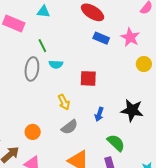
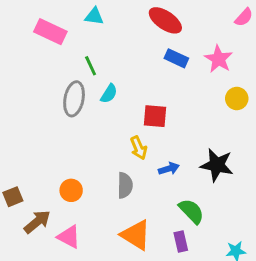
cyan semicircle: (56, 64) -> (109, 94), turned -64
yellow arrow: (64, 102) -> (139, 148), moved
blue arrow: (99, 114) -> (169, 169), turned -128
gray semicircle: (70, 127) -> (125, 185), turned -54

